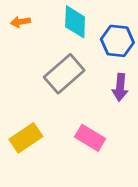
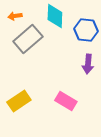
gray rectangle: (64, 74) -> (28, 39), moved

